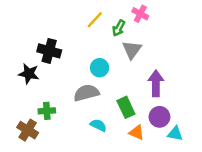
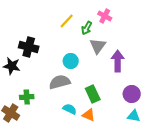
purple arrow: (156, 83) -> (118, 61), moved
purple circle: (159, 117) -> (132, 94), moved
orange triangle: (137, 132) -> (89, 115), moved

